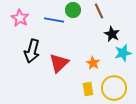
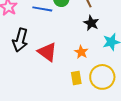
black star: (112, 34) -> (91, 23), moved
red triangle: (59, 63) -> (47, 52), turned -40

